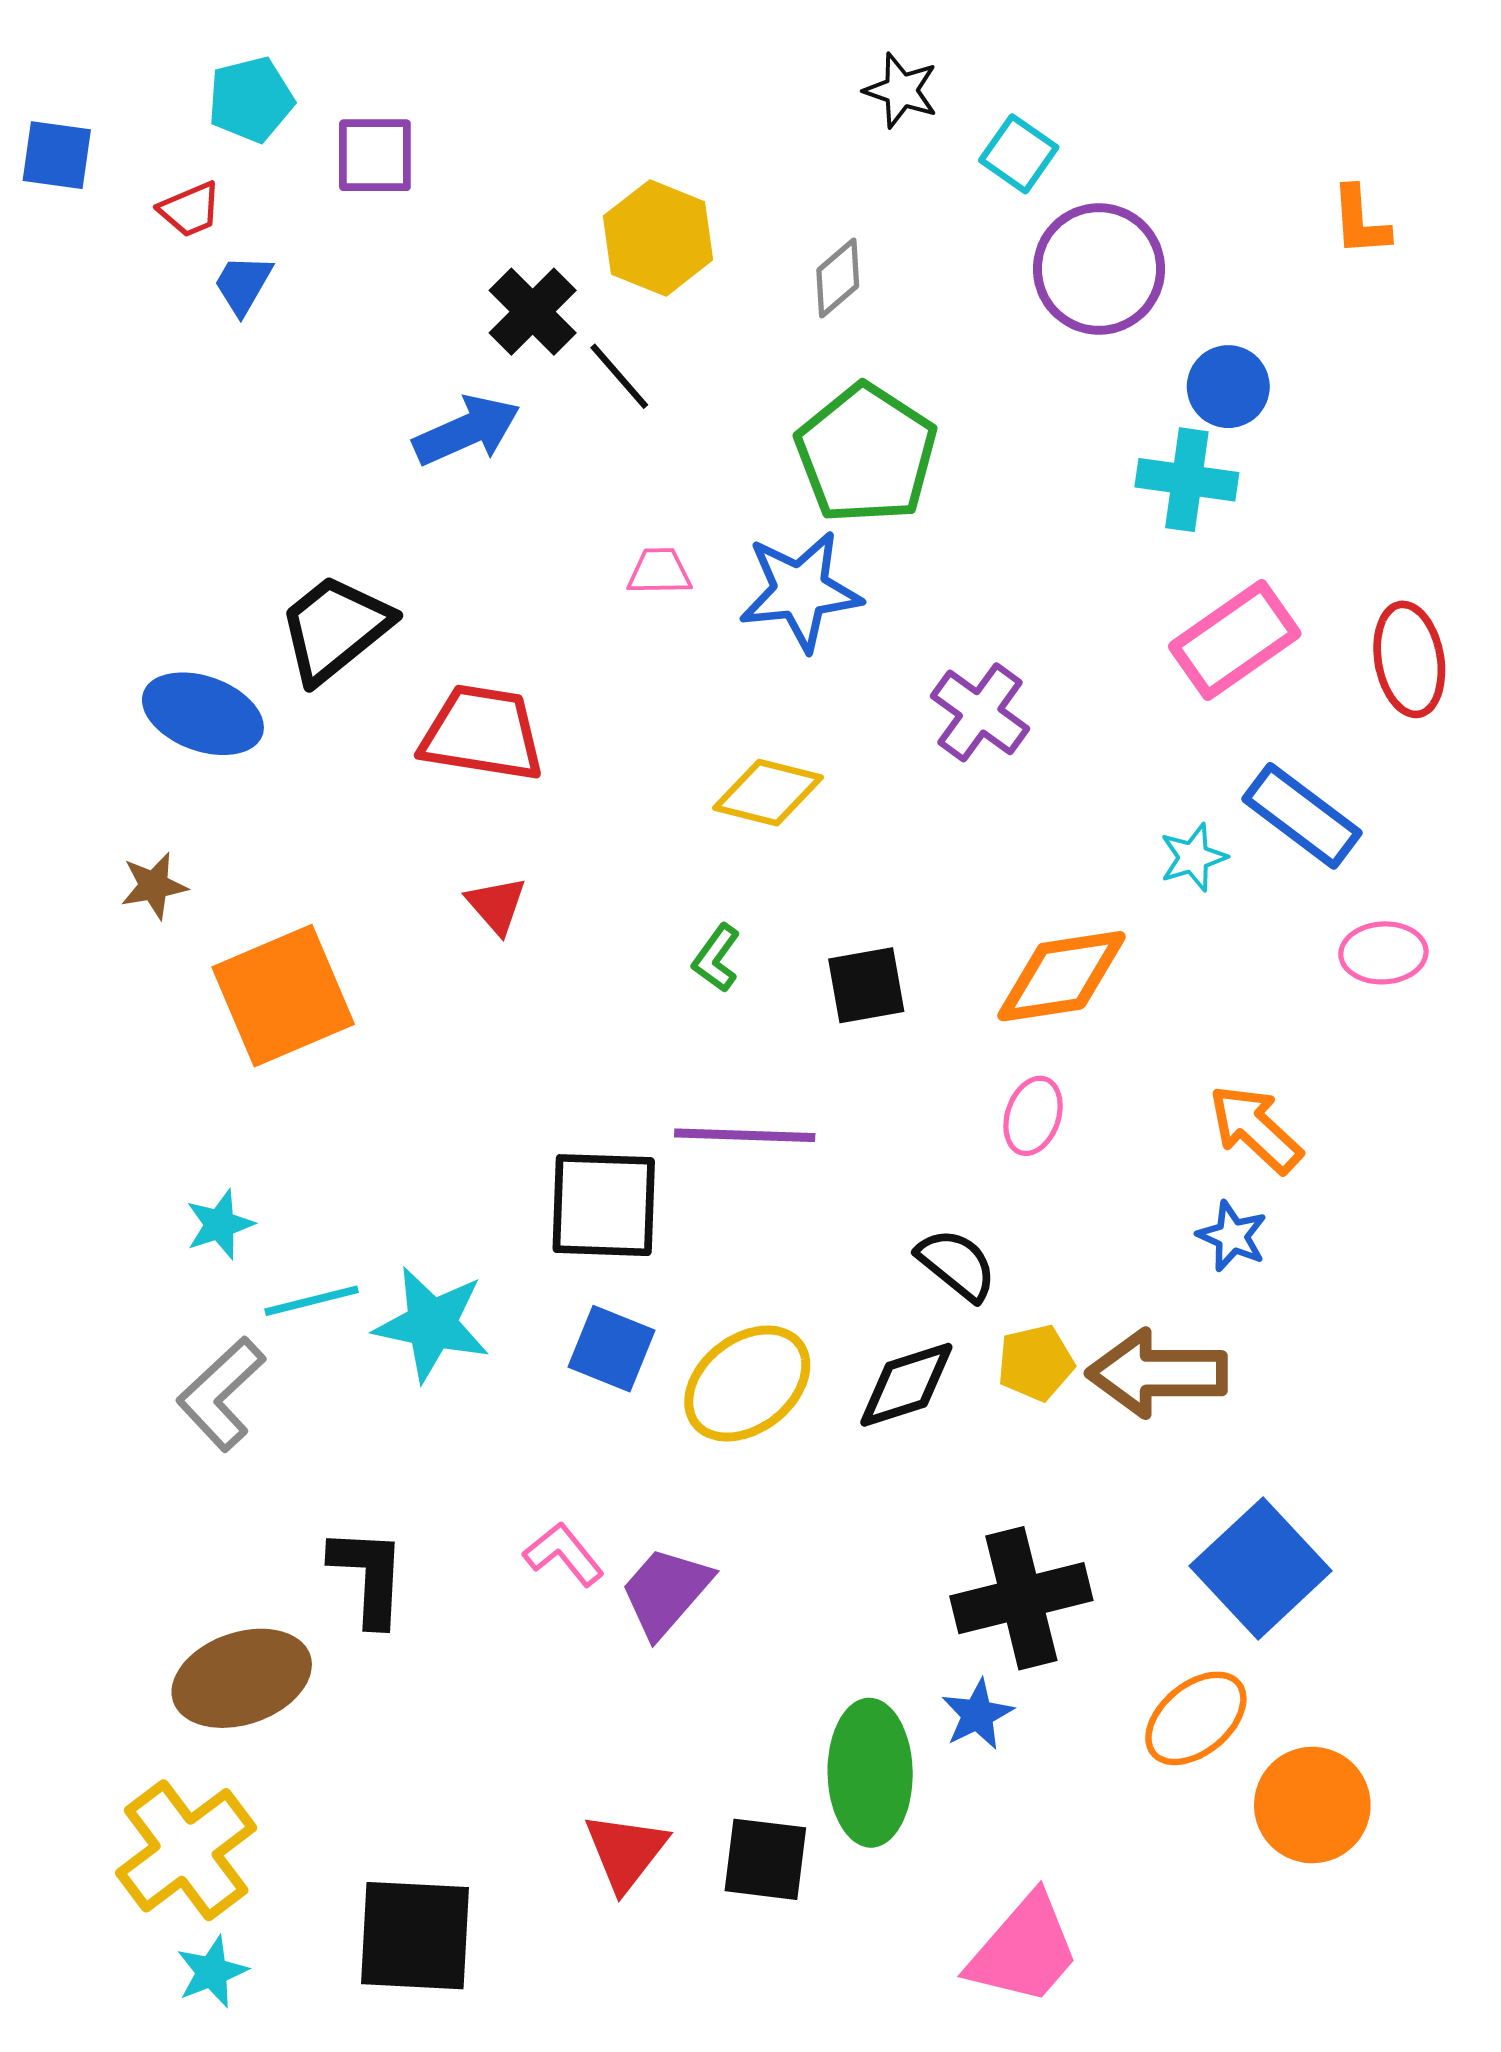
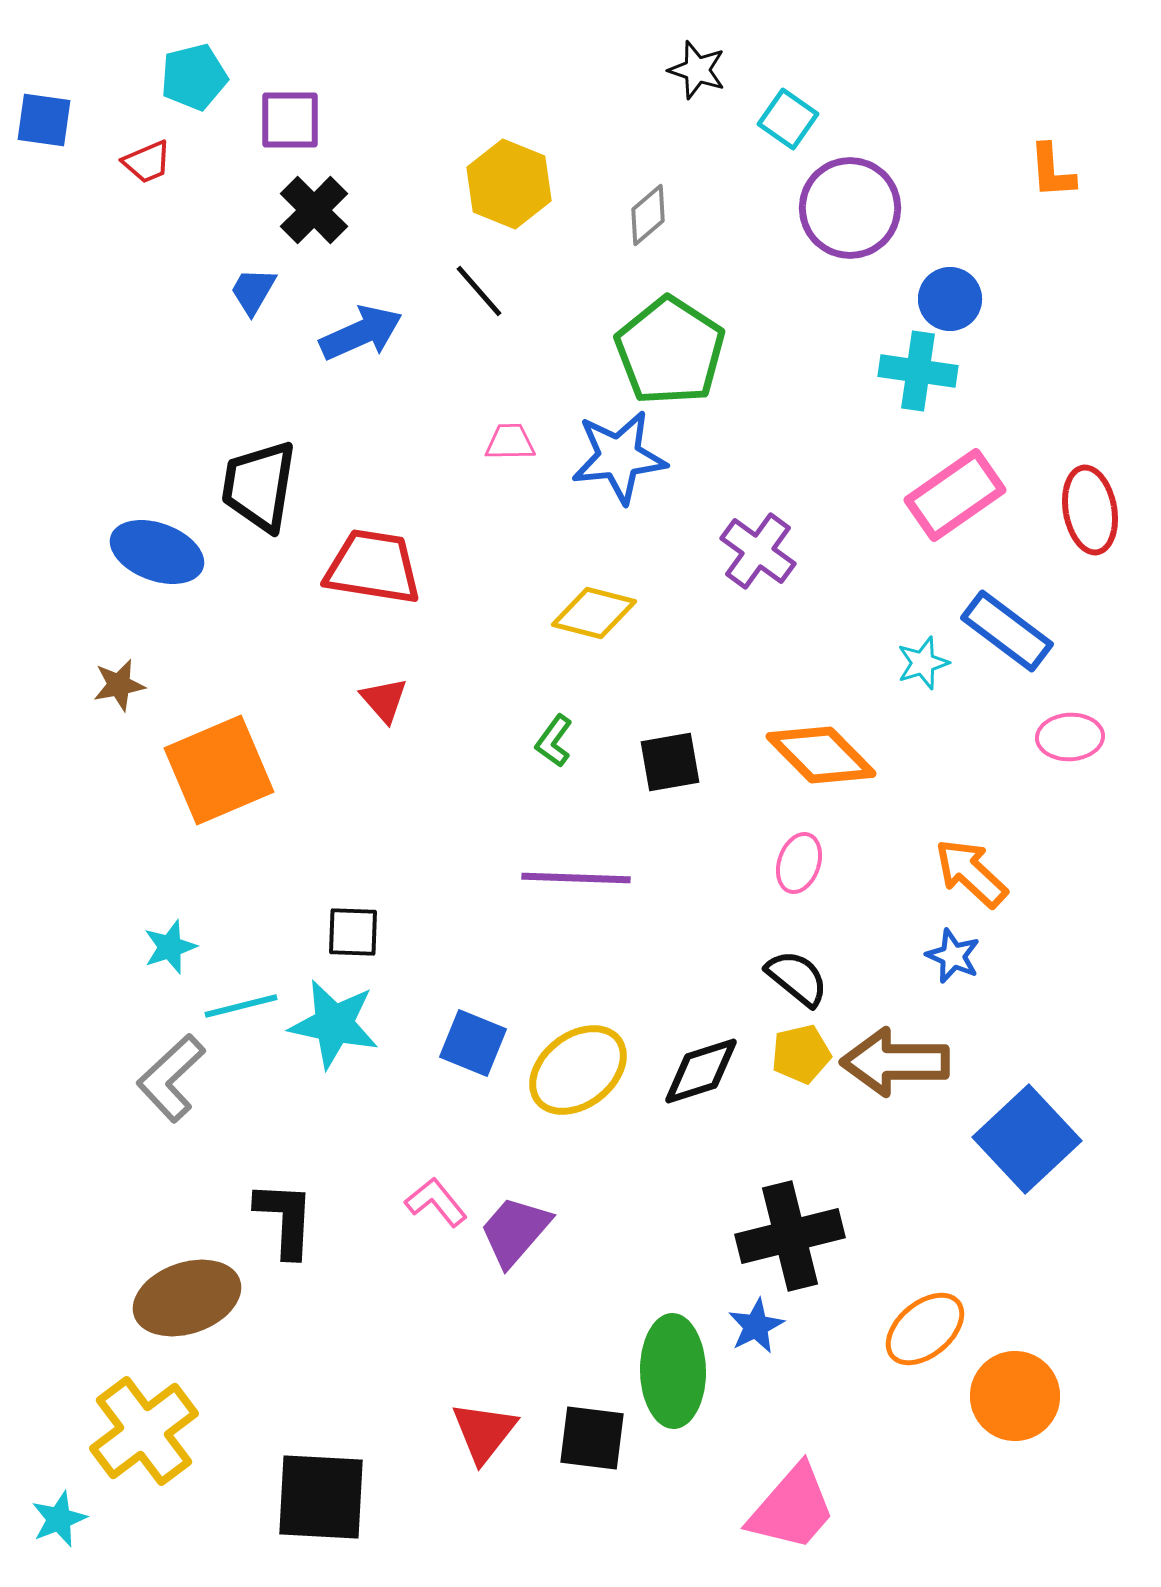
blue trapezoid: (243, 284) -> (253, 291), moved
black cross: (533, 312) -> (314, 210), moved
black trapezoid: (335, 628) -> (259, 486), turned -42
orange diamond: (1061, 976) -> (821, 755), turned 54
black square: (604, 1205) -> (353, 932), moved, size x0.6
black semicircle: (957, 1265) -> (797, 978), moved
blue square: (1261, 1568) -> (1027, 1139), moved
cyan star: (212, 1972) -> (59, 1519), moved

